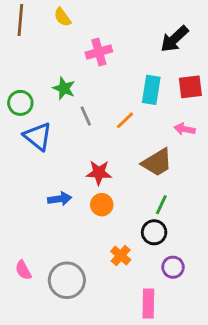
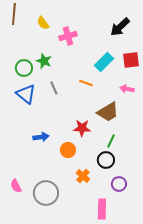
yellow semicircle: (63, 17) -> (43, 23), moved
cyan rectangle: (151, 90) -> (104, 62), turned 36
green circle: (20, 103) -> (24, 68), moved
gray line: (86, 116) -> (54, 88), moved
orange line: (125, 120) -> (86, 83), turned 64
red star: (99, 173) -> (82, 128), moved
orange circle: (102, 205) -> (68, 150), moved

